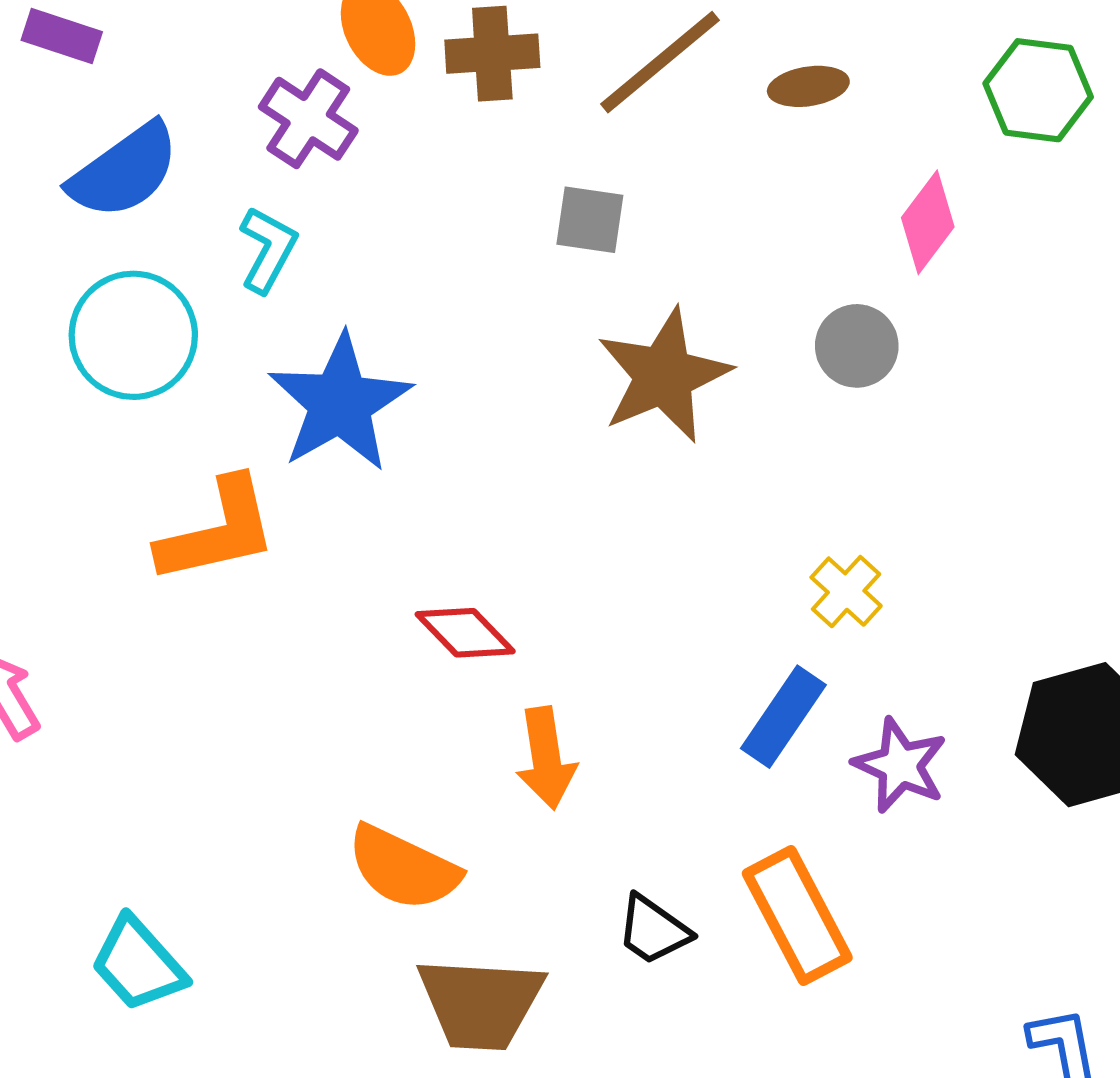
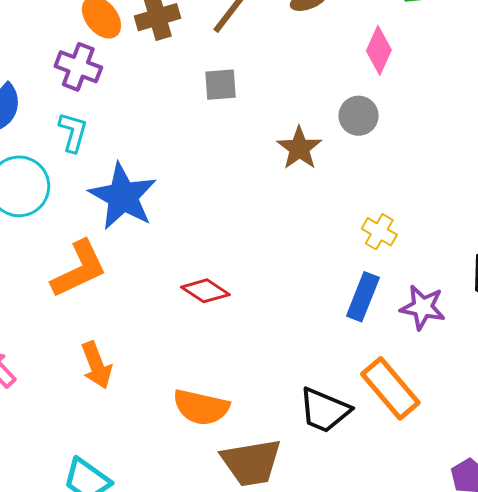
brown star: (664, 376) -> (299, 148), moved, size x0.7
orange arrow: (546, 758) -> (96, 365), moved
black trapezoid: (653, 930) -> (324, 410), size x1.4

